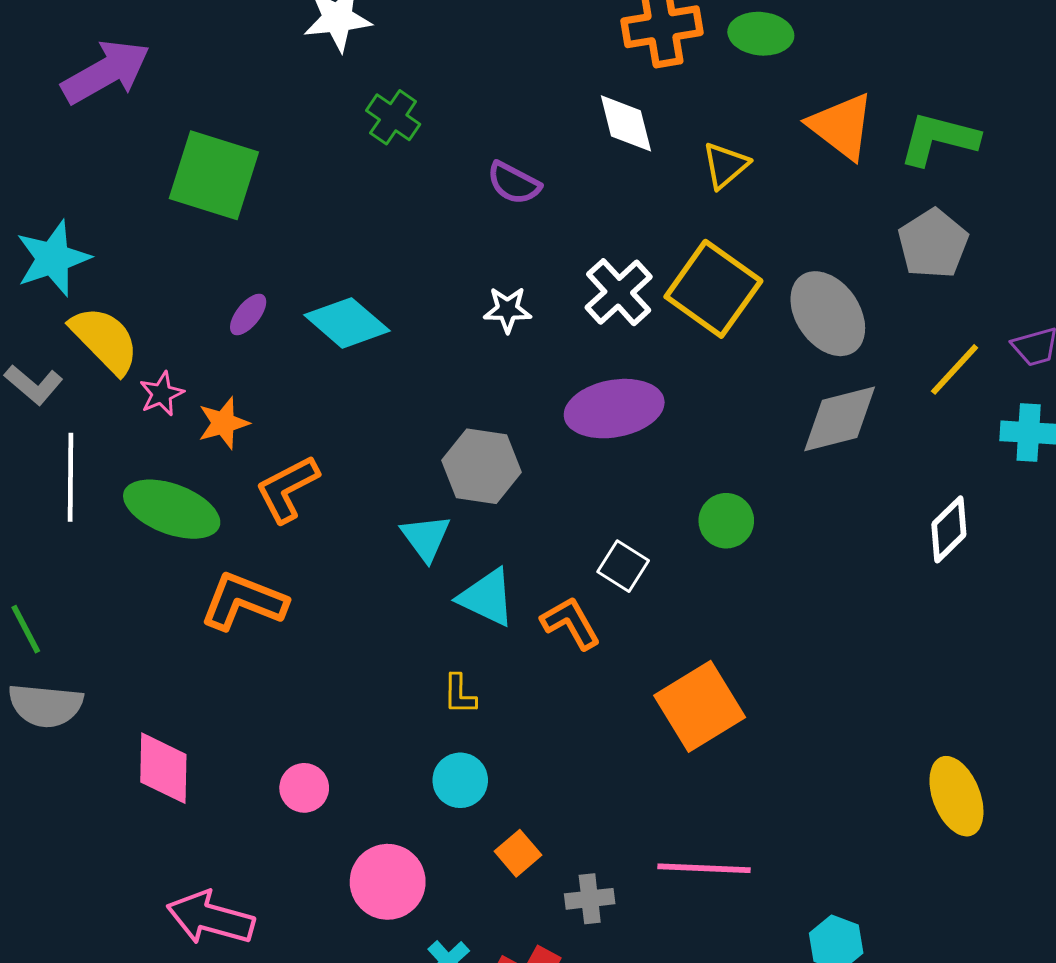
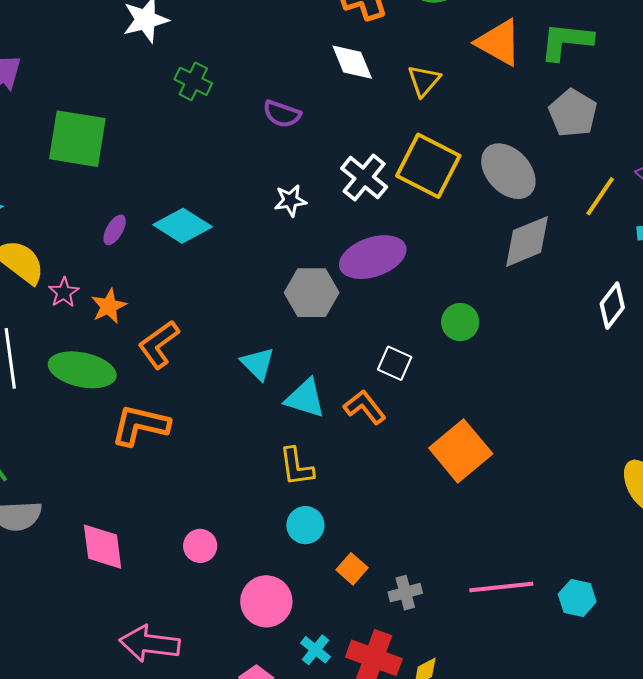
gray hexagon: (482, 466) -> (312, 293), moved
yellow L-shape: (460, 694) -> (296, 467), size x1.4
pink line: (704, 868) -> (501, 587), moved

